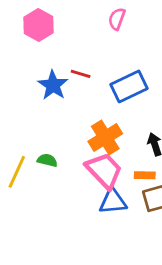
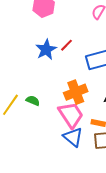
red line: (81, 74) -> (67, 45), turned -72
blue triangle: (113, 201) -> (73, 137), turned 35

